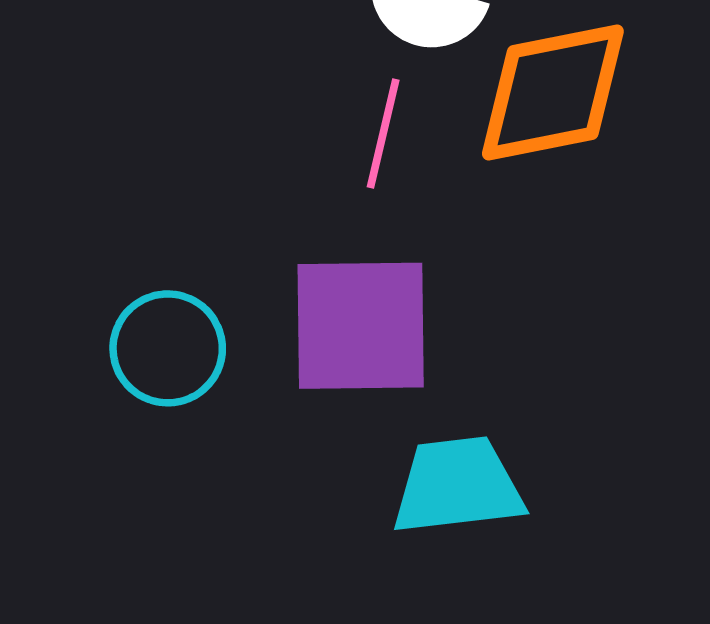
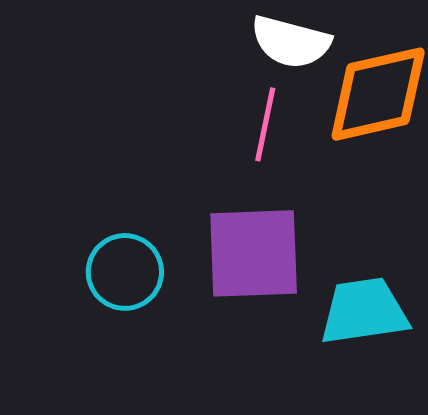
cyan trapezoid: (458, 486) -> (364, 311), moved

